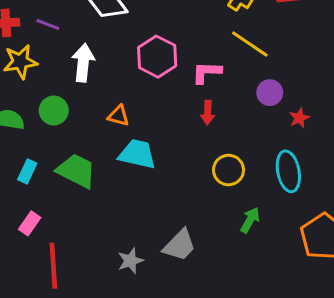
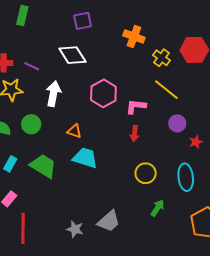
gray star: (130, 261) -> (75, 229), turned 30

